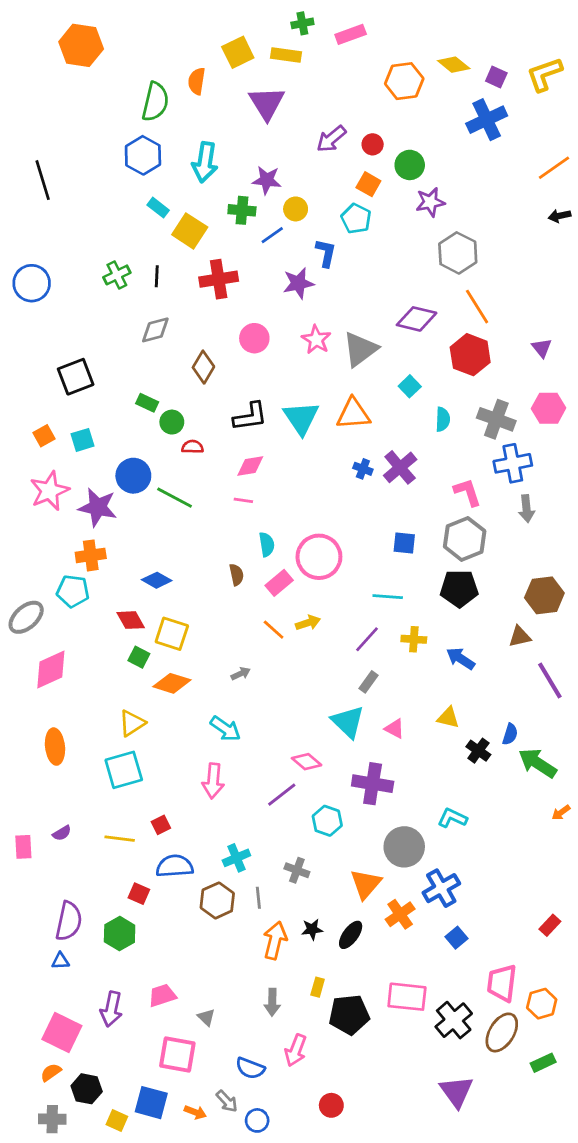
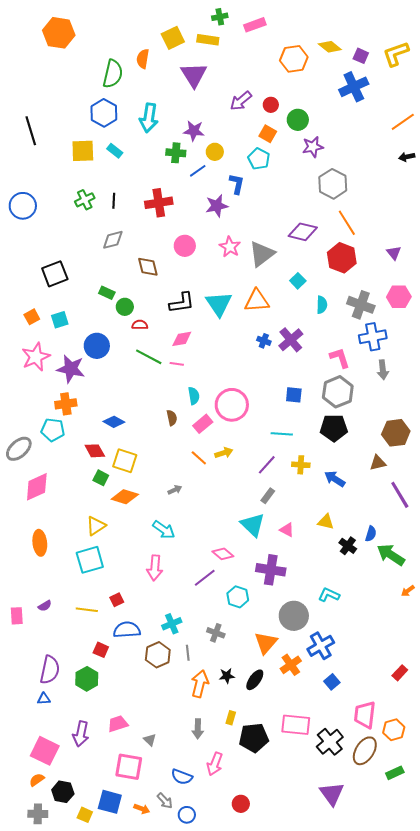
yellow square: (190, 231) -> (83, 151), moved, turned -35
brown diamond: (203, 367) -> (148, 267), turned -45
green line: (175, 498) -> (149, 357), moved

